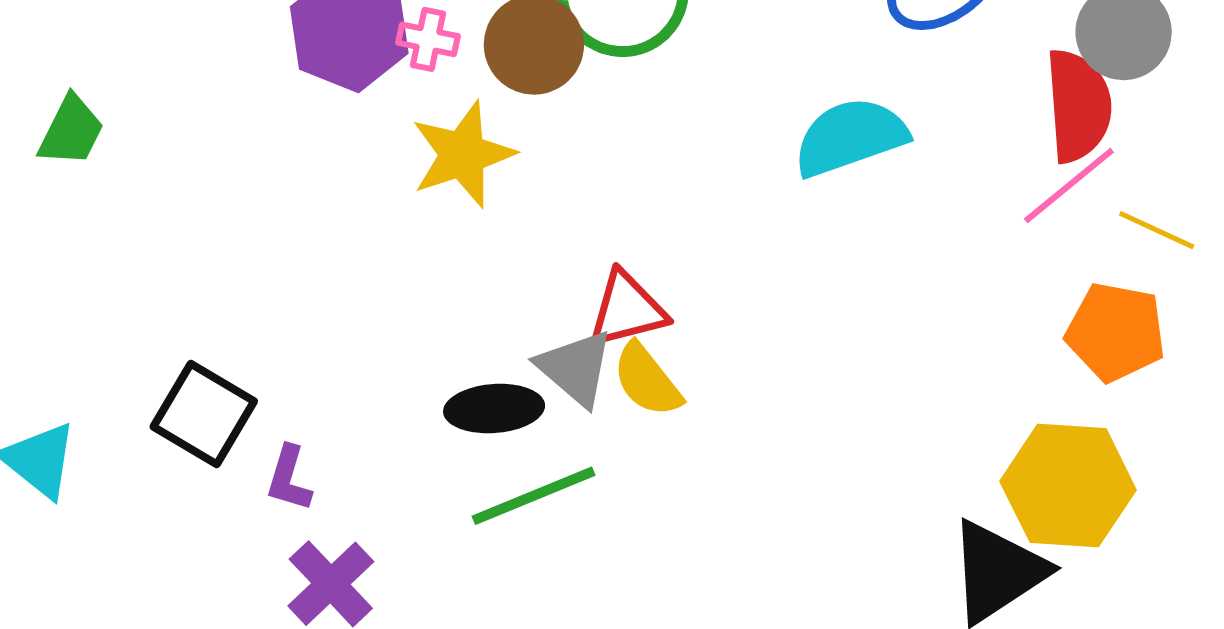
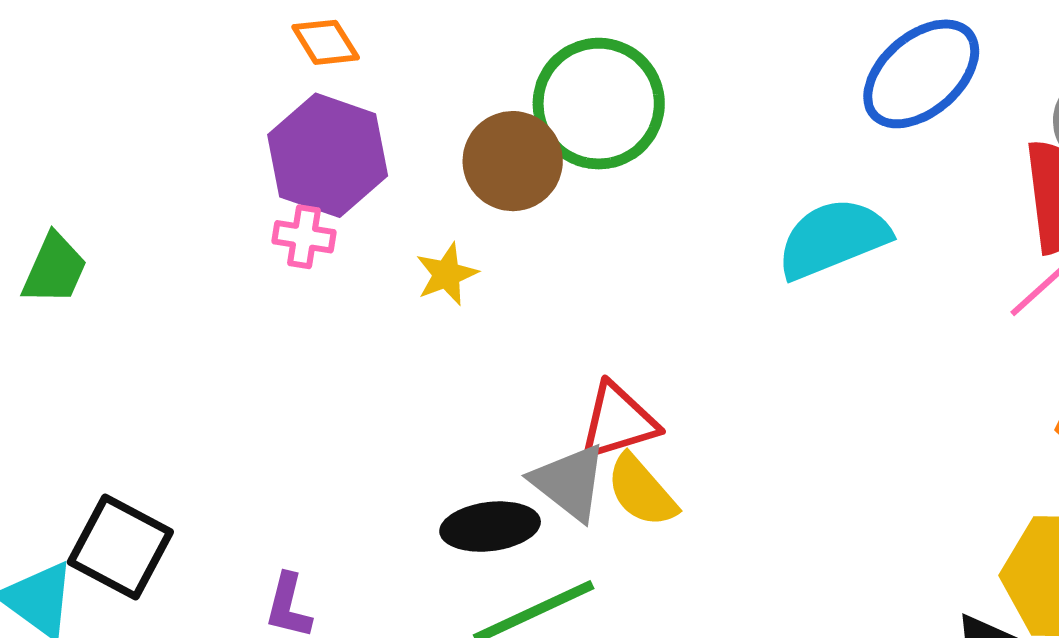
pink cross: (428, 39) -> (304, 237), moved
yellow star: (463, 154) -> (447, 274), size x0.6
black square: (204, 414) -> (120, 547), moved

